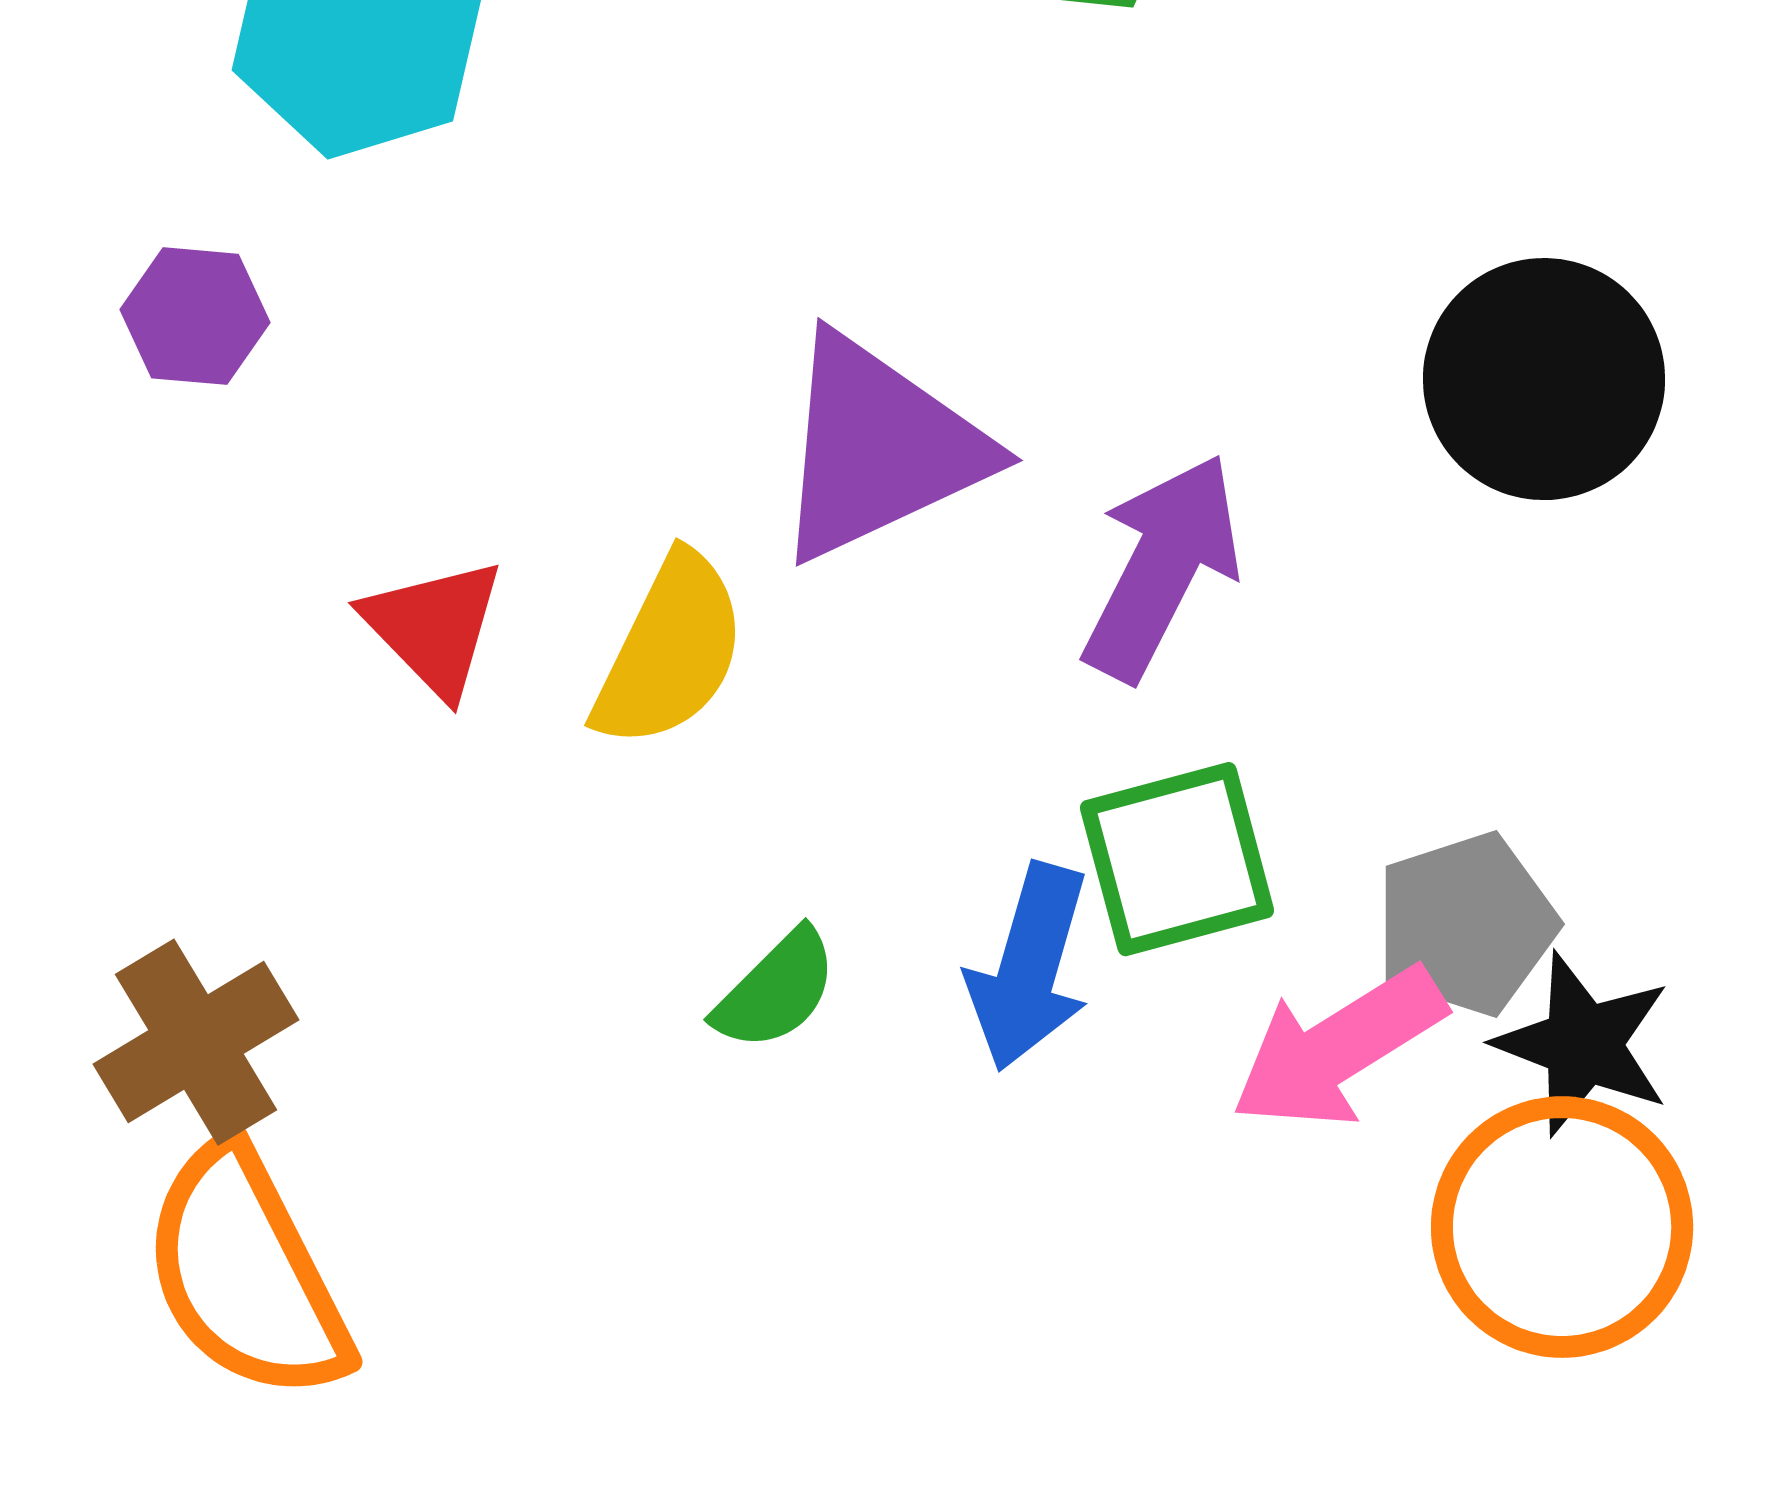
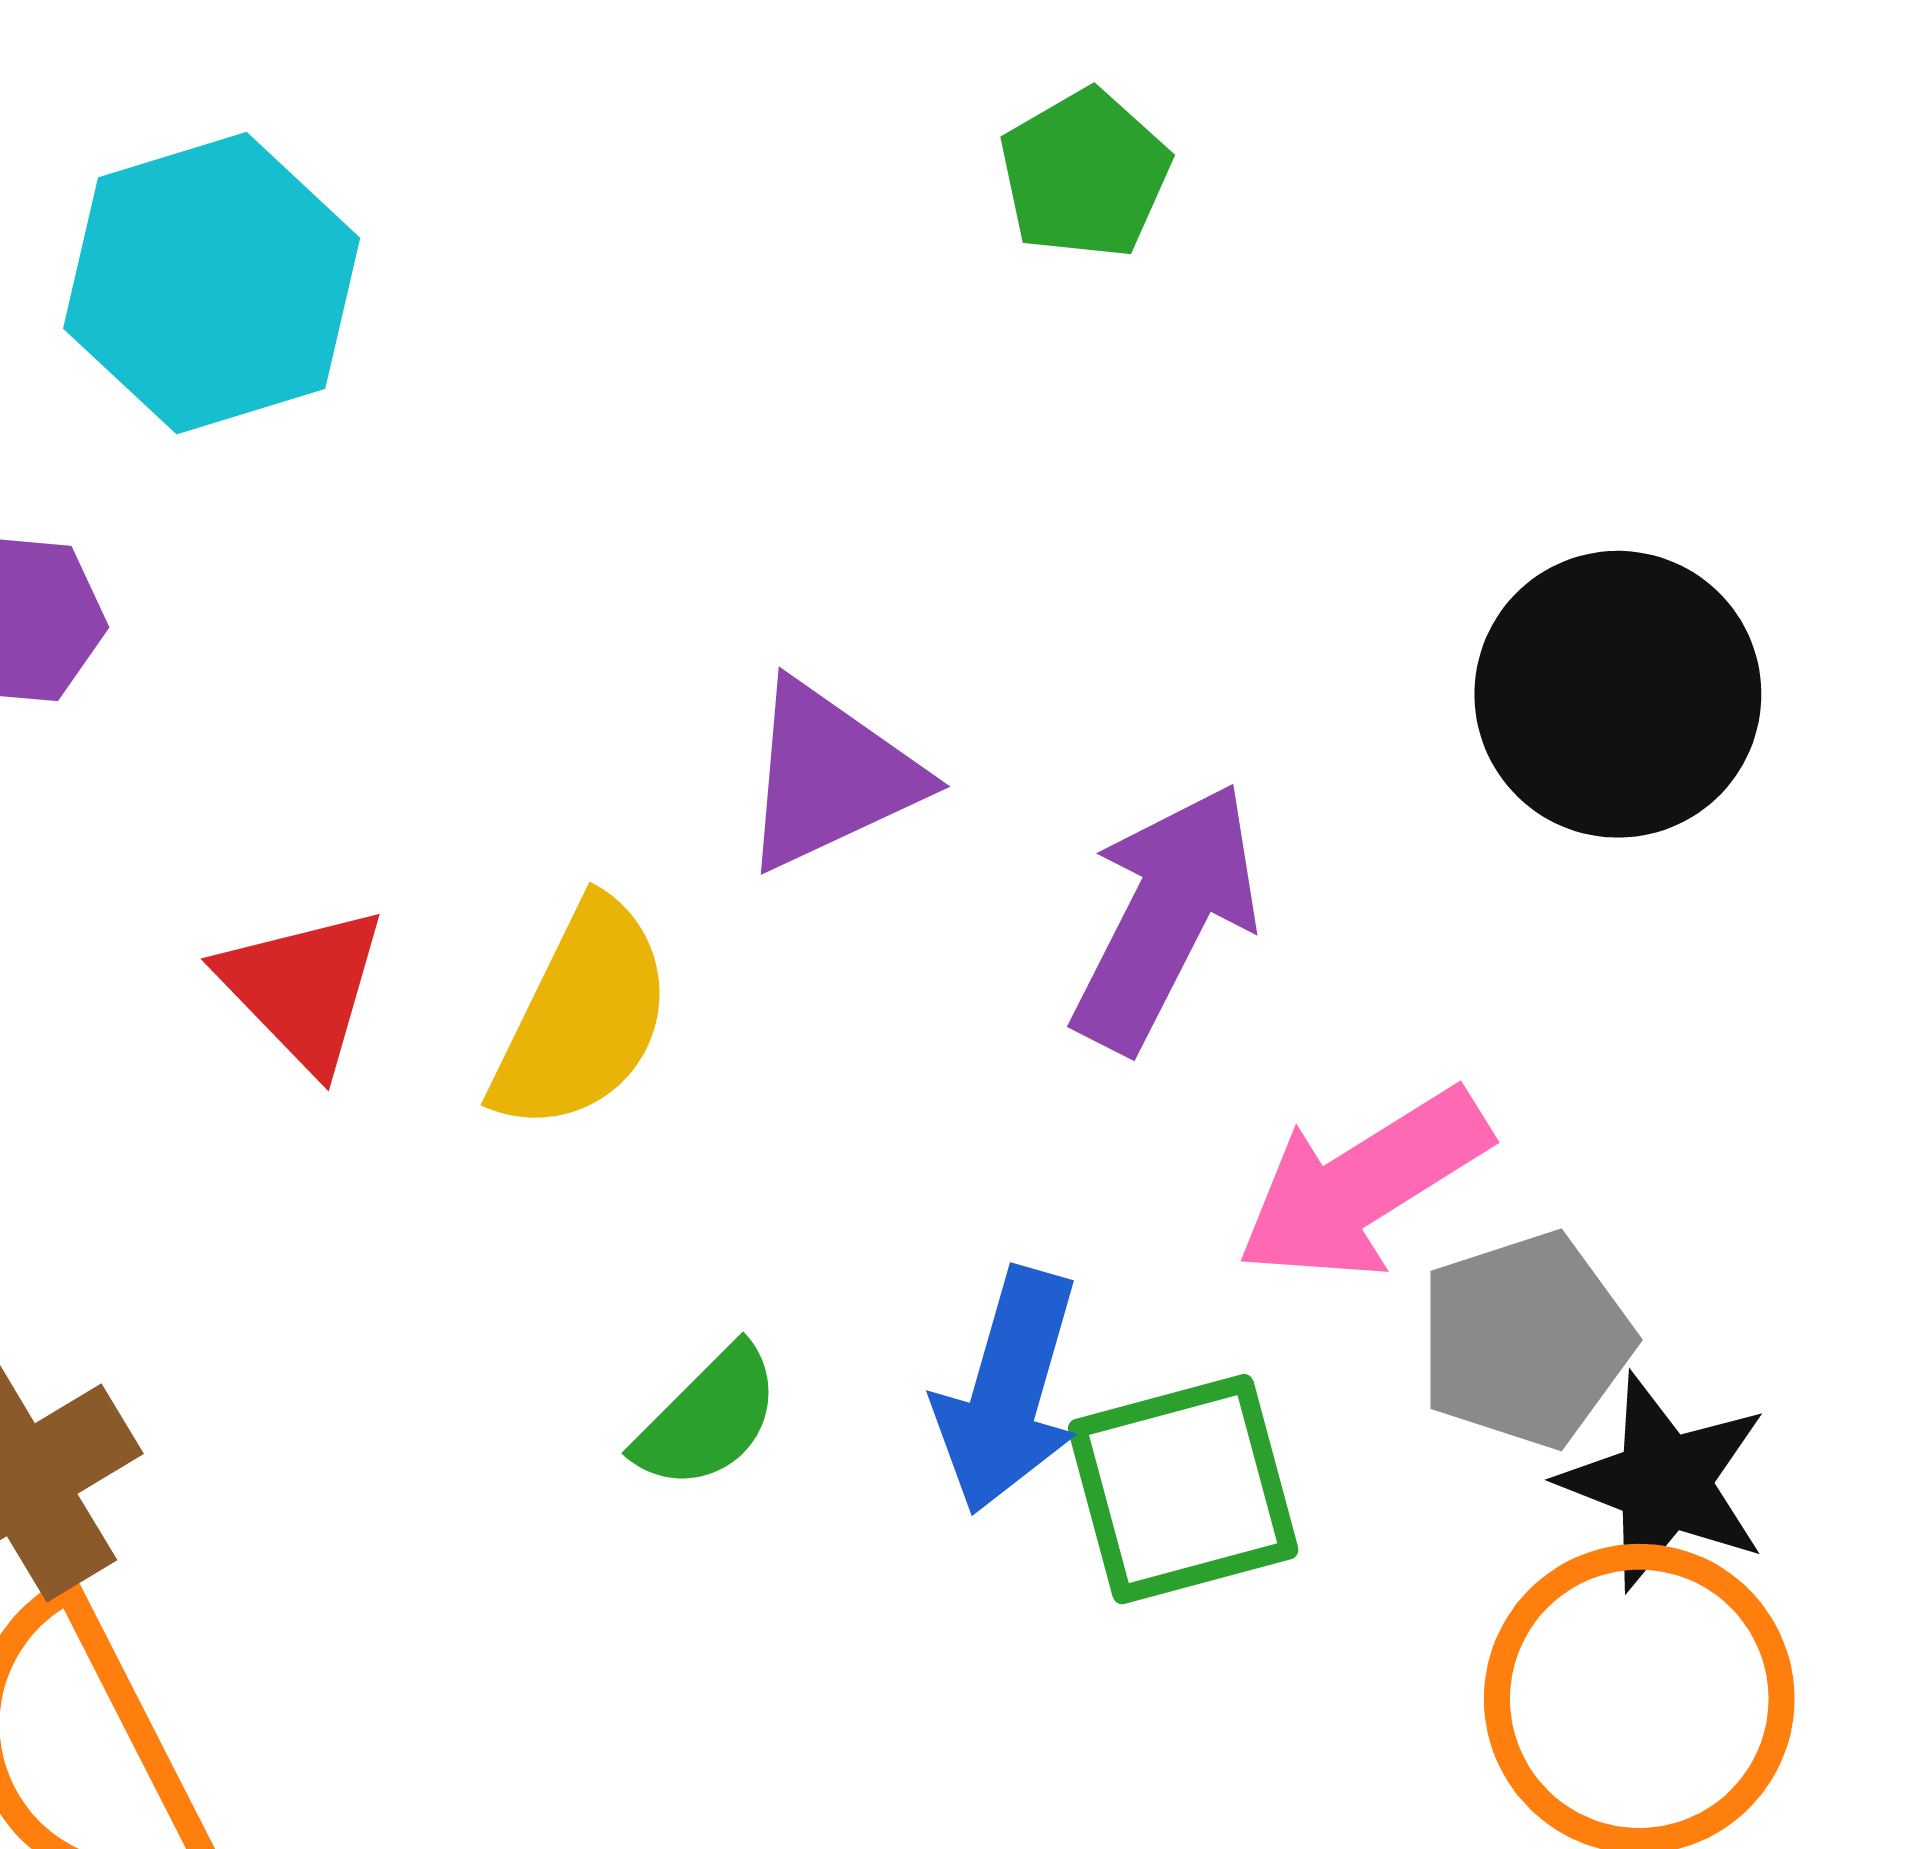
purple triangle: (879, 448) -> (830, 776), size x0.7
green square: (1177, 859) -> (1183, 1489), moved
pink arrow: (1338, 1048) -> (1363, 1185), moved

